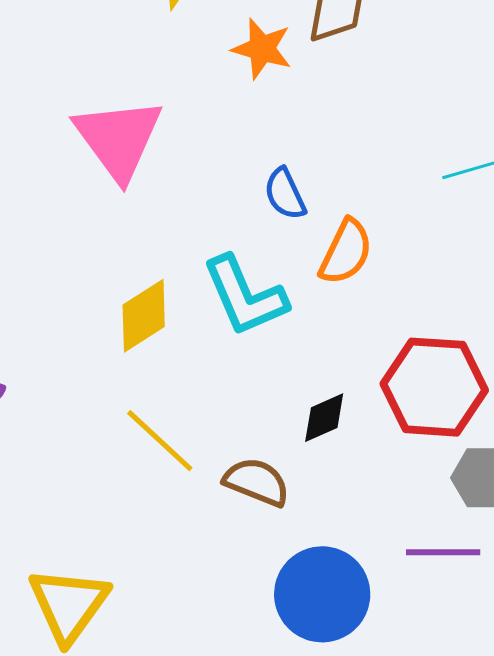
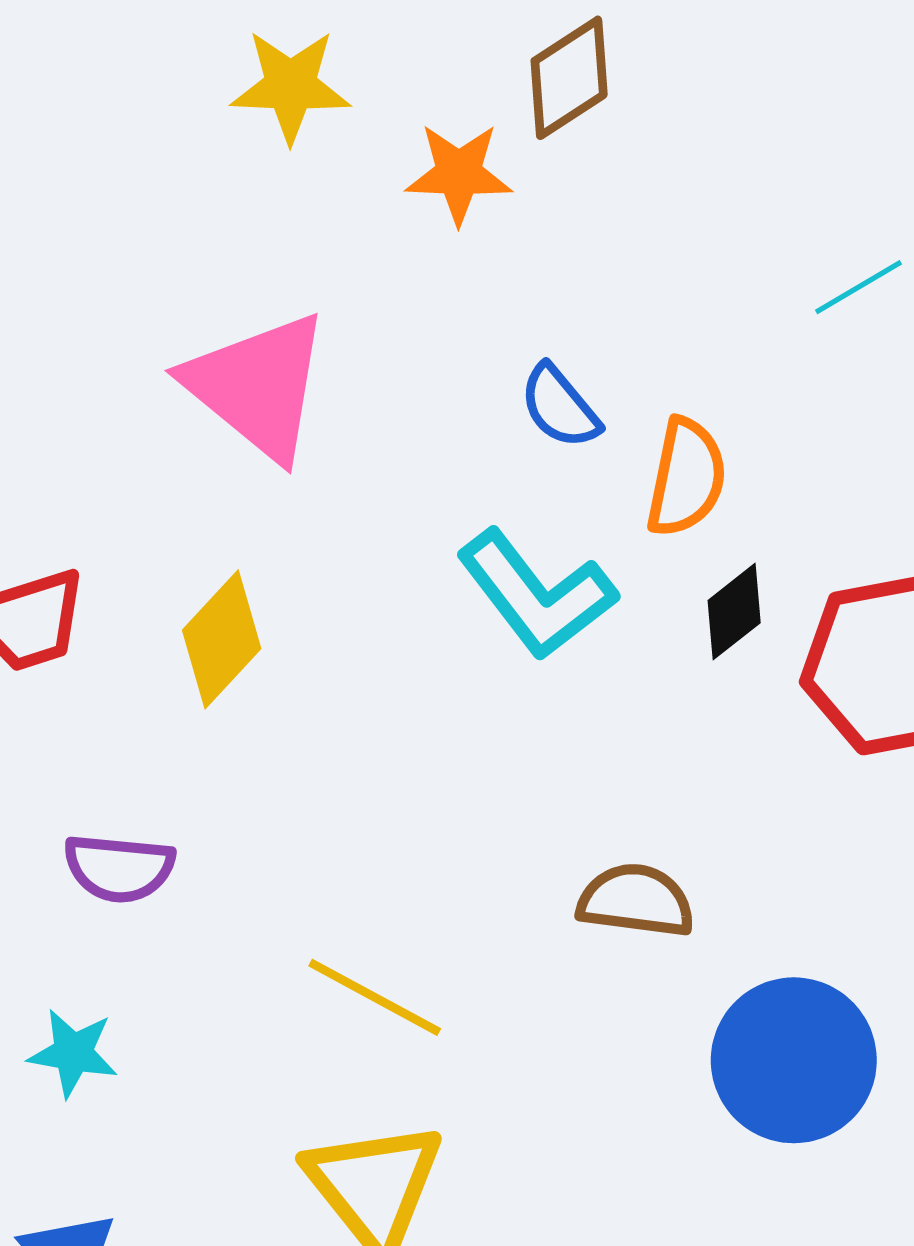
yellow diamond: (144, 316) -> (222, 639), moved
black diamond: (324, 418) -> (734, 612), moved
yellow line: (160, 441) -> (375, 997), moved

